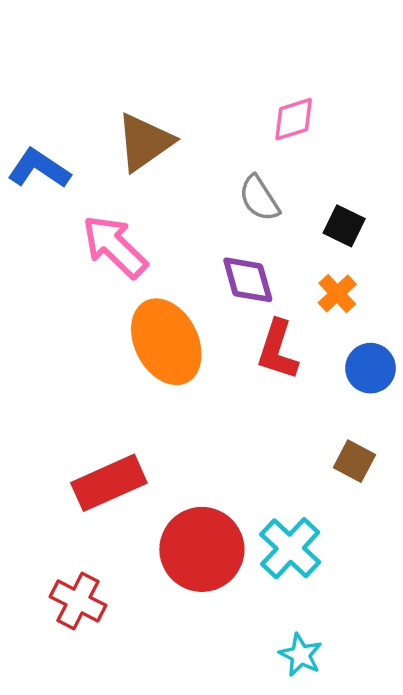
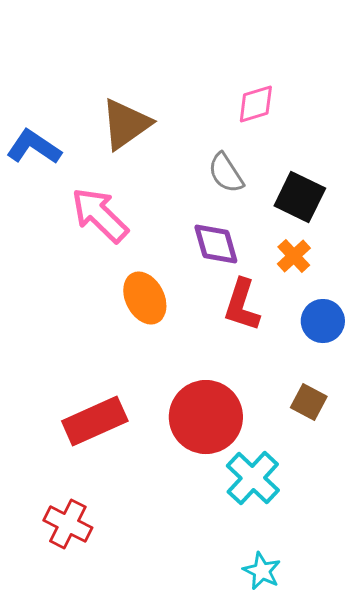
black square: (344, 226) -> (300, 197), size x1.4
orange ellipse: (166, 342) -> (145, 298), size x0.7
red circle: (202, 549) -> (206, 417), moved

